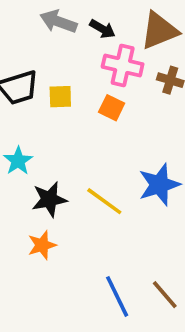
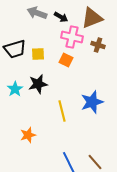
black star: (49, 199) -> (38, 84), moved
yellow line: (104, 201) -> (62, 111), turned 40

